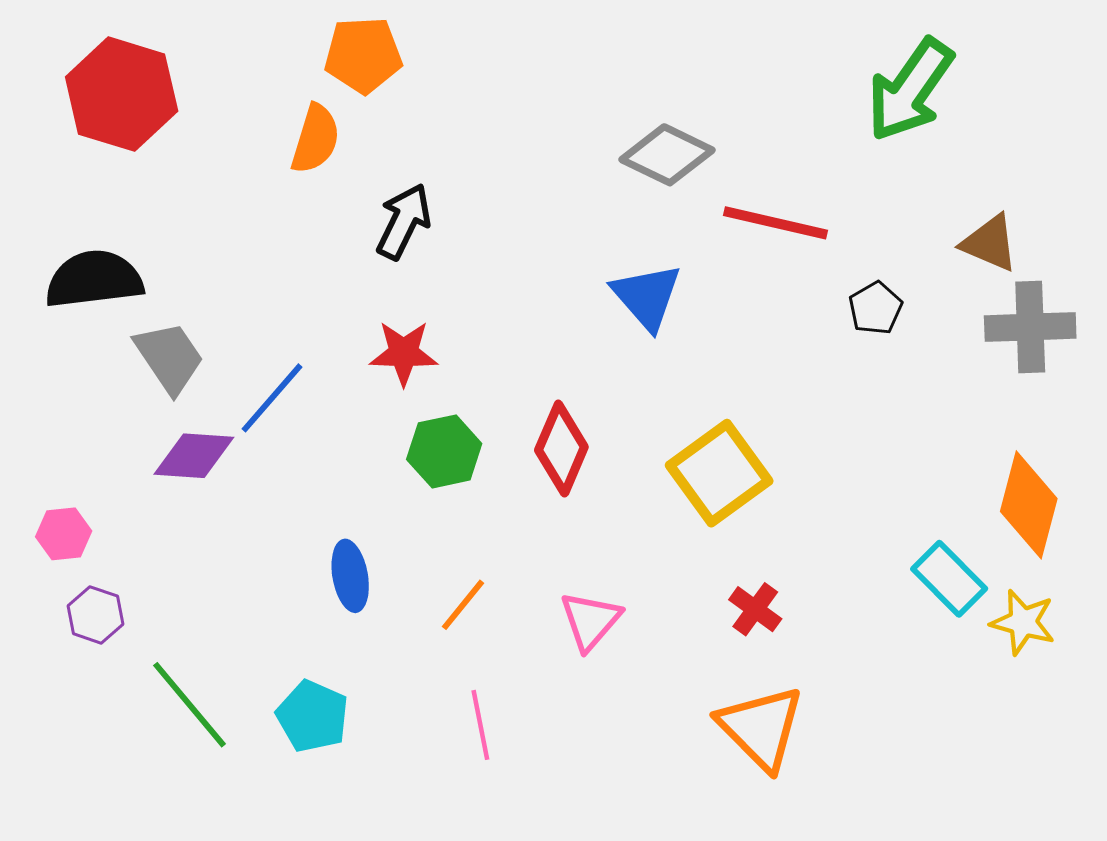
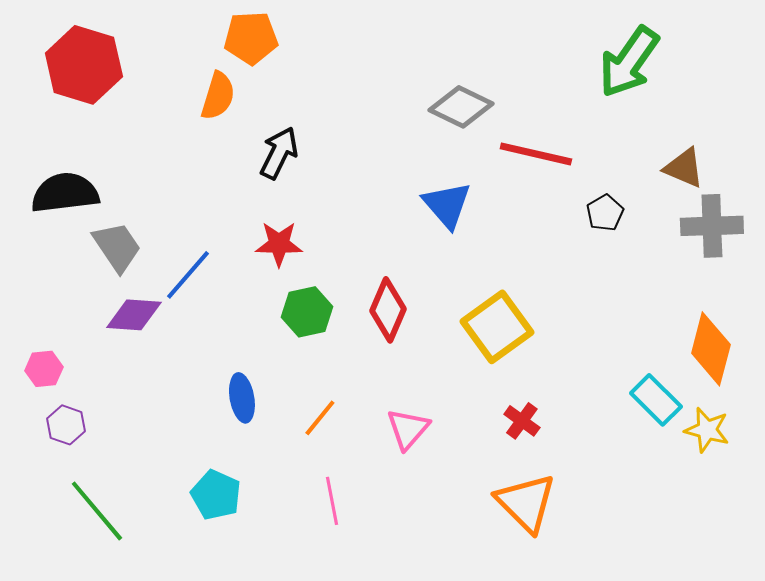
green line: (190, 705) -> (97, 511), moved

